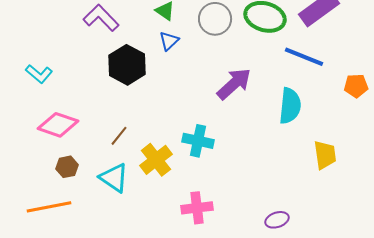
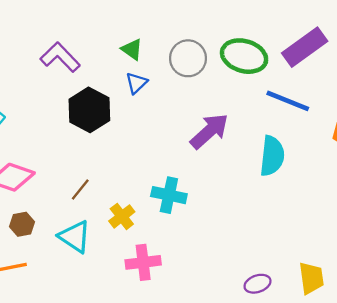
yellow trapezoid: (325, 155) -> (311, 278), moved
yellow cross: (156, 160) -> (122, 216), size x0.7
pink cross: (197, 208) -> (143, 262), moved

